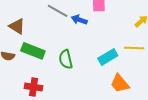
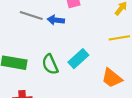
cyan rectangle: (108, 57) -> (78, 59), moved

